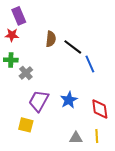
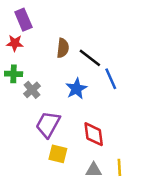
blue star: (69, 100) -> (76, 89), moved
red diamond: (100, 109) -> (94, 134), moved
yellow square: (26, 125) -> (58, 154), moved

